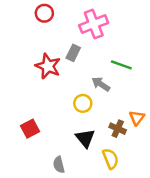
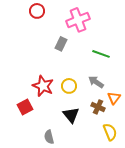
red star: (48, 66) -> (43, 86), moved
gray arrow: (101, 84) -> (96, 82), moved
yellow semicircle: (110, 159) -> (110, 132), moved

